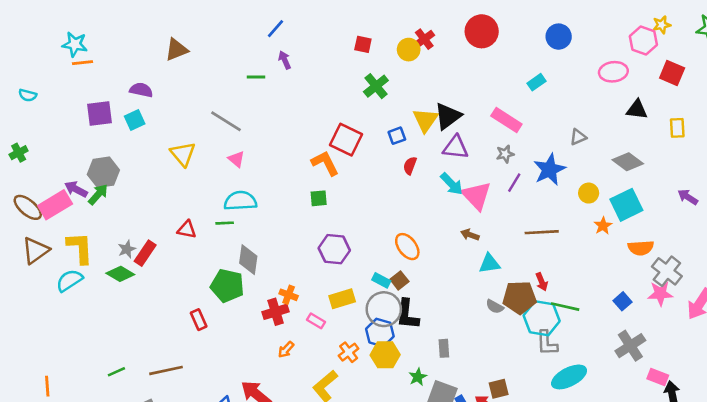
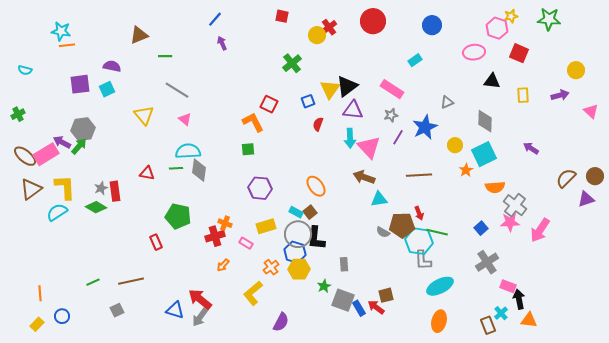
red square: (363, 44) -> (282, 16), moved
green line: (256, 77) -> (165, 56), moved
red square: (346, 140) -> (269, 104), size x0.7
gray diamond: (628, 162) -> (485, 121), turned 55
cyan arrow: (452, 184) -> (350, 138), turned 42
brown arrow: (470, 235) -> (364, 177), size x1.5
red rectangle: (145, 253) -> (115, 191), turned -42
gray diamond: (248, 260) -> (199, 170), moved

